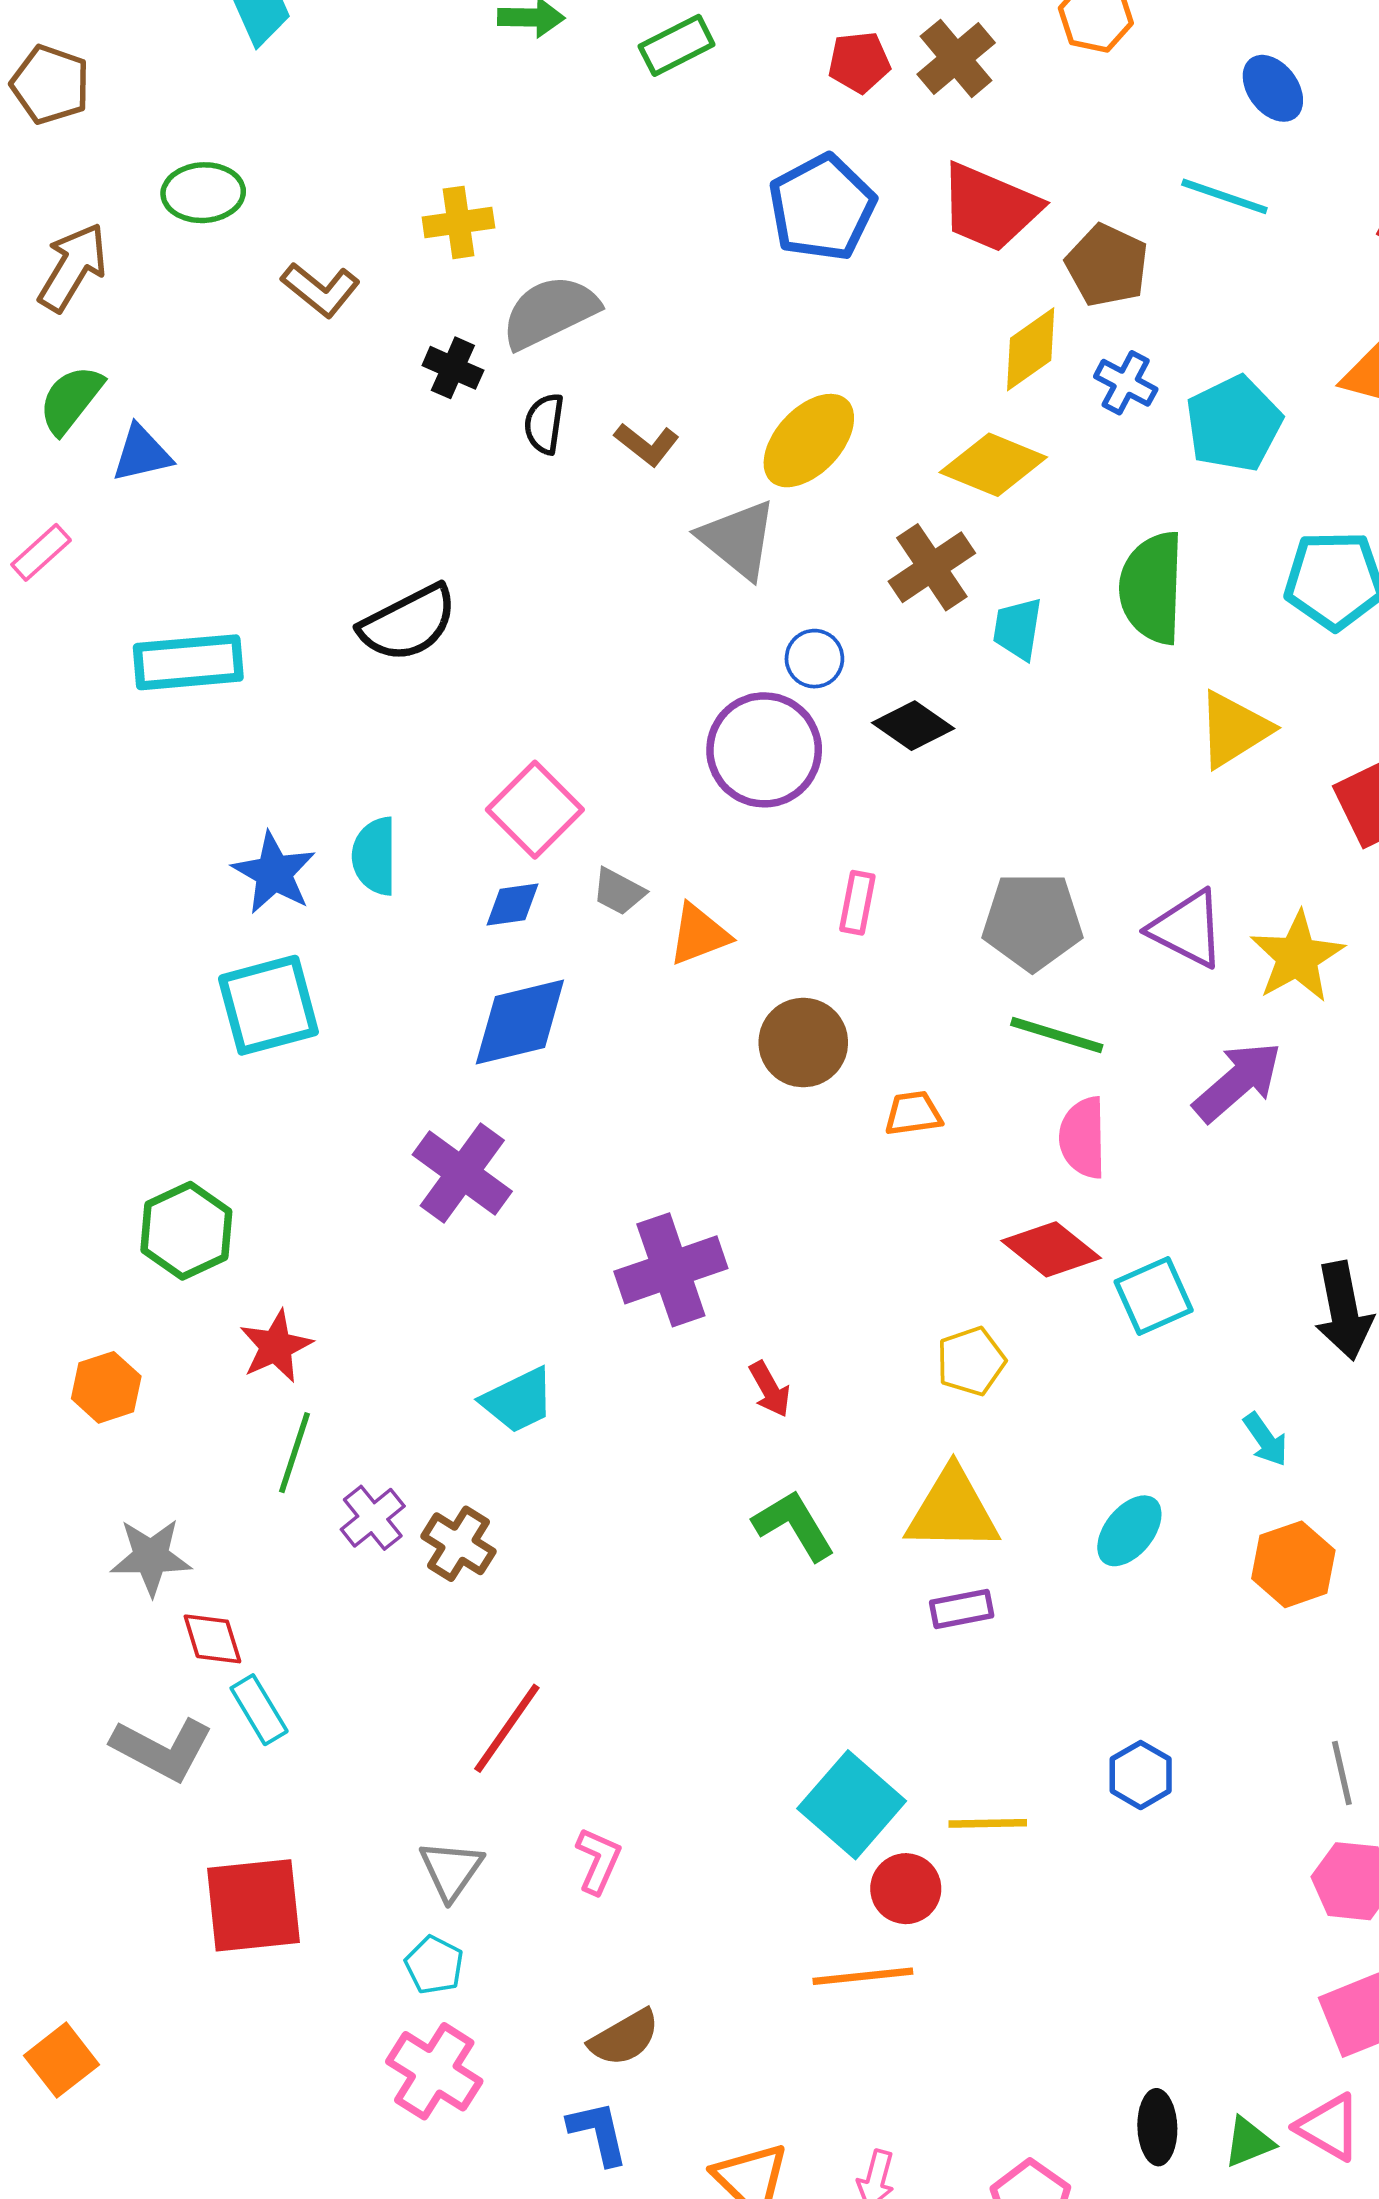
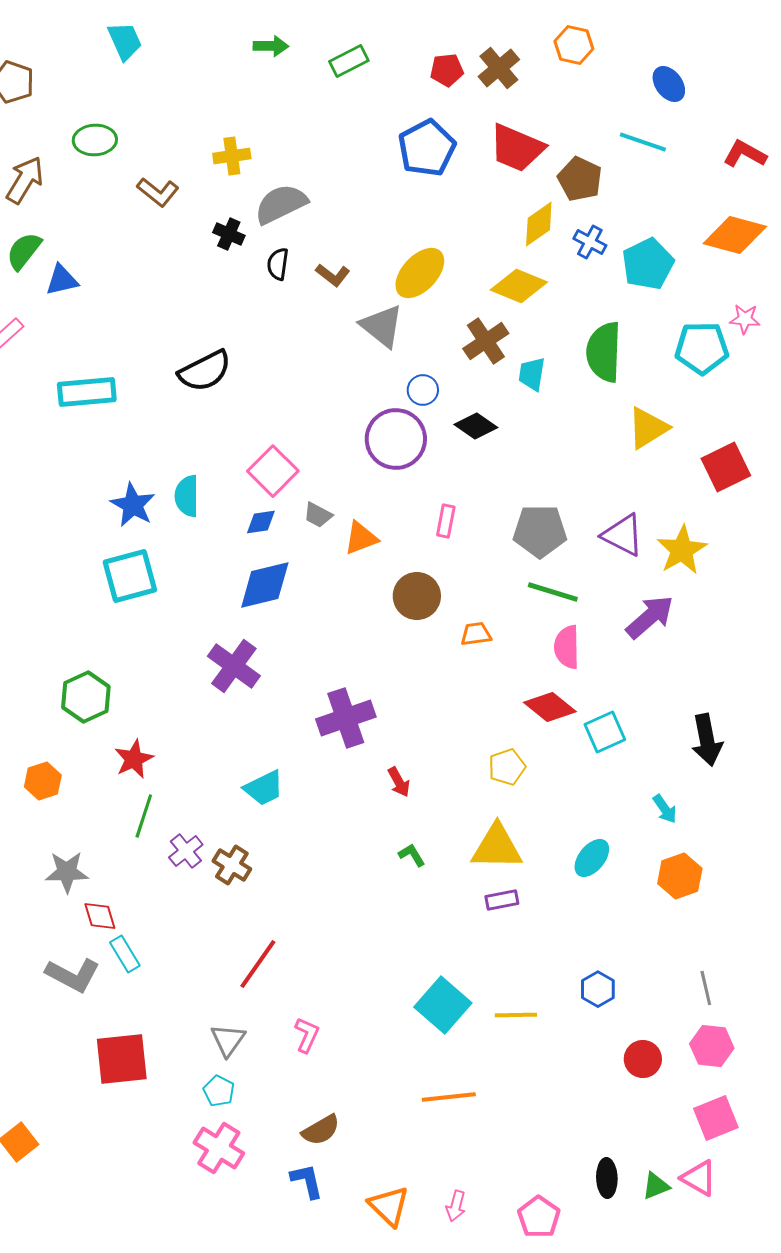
green L-shape: (794, 1525) -> (412, 855), size x0.6
red circle: (906, 1889) -> (643, 1059), moved

